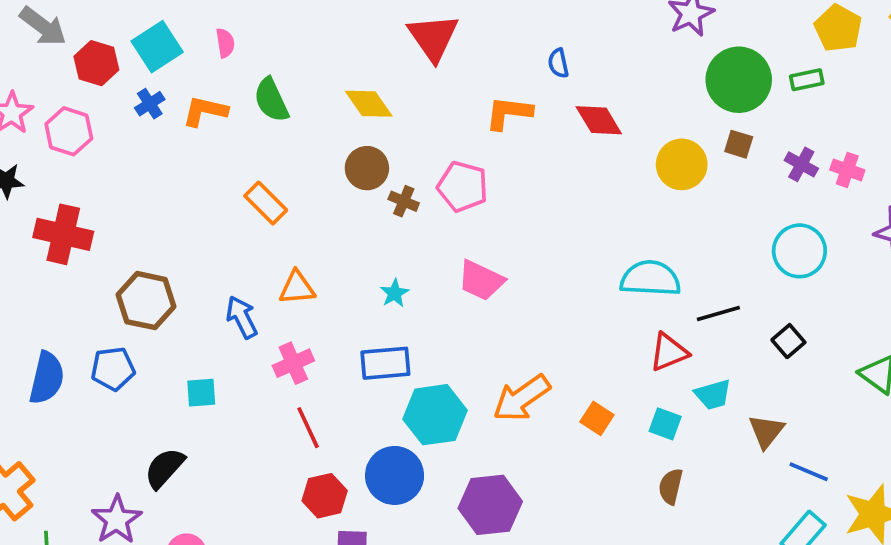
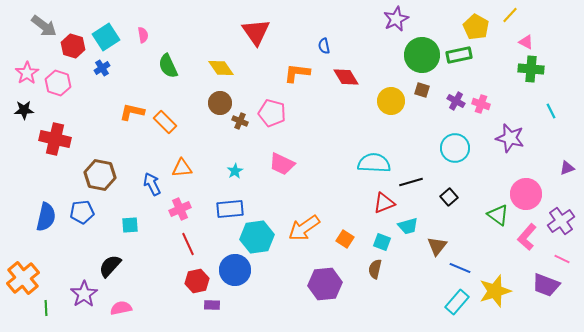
green rectangle: (807, 80) -> (459, 55), size x1.4
orange L-shape: (205, 111) -> (132, 112), moved
brown semicircle: (671, 486) -> (375, 269), moved
purple hexagon: (490, 505) -> (325, 284), moved

